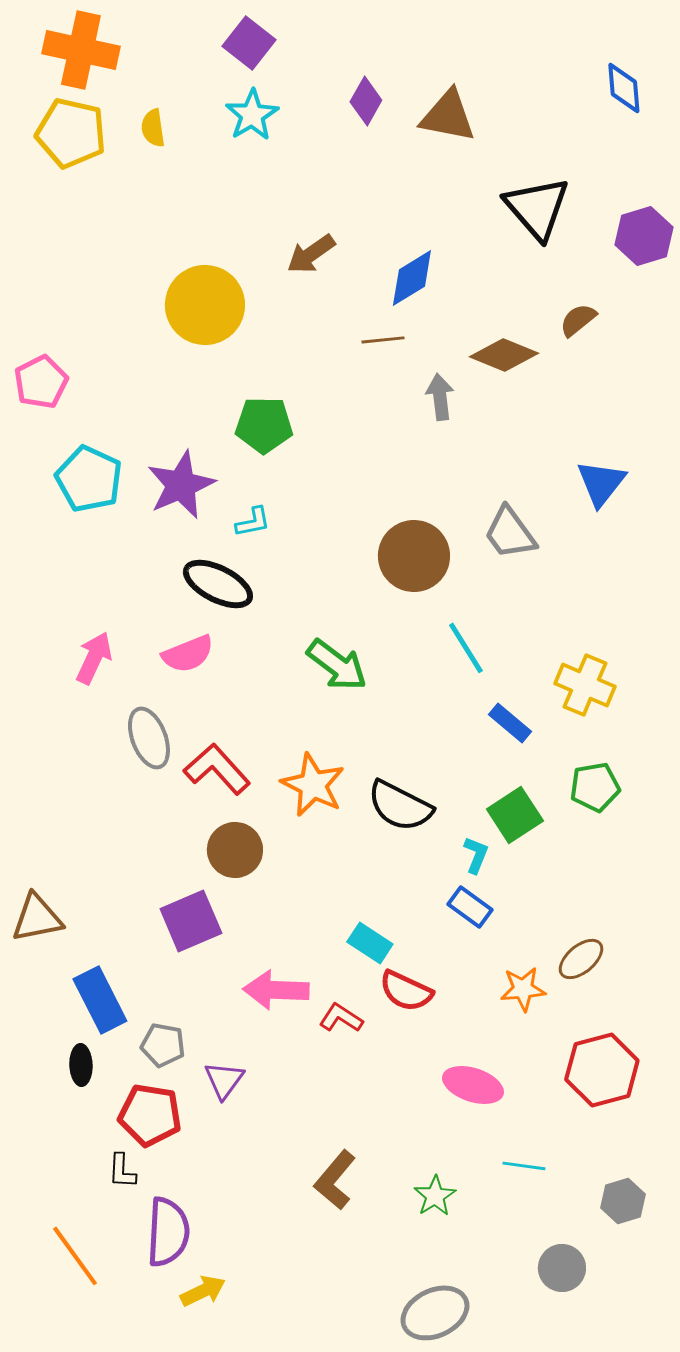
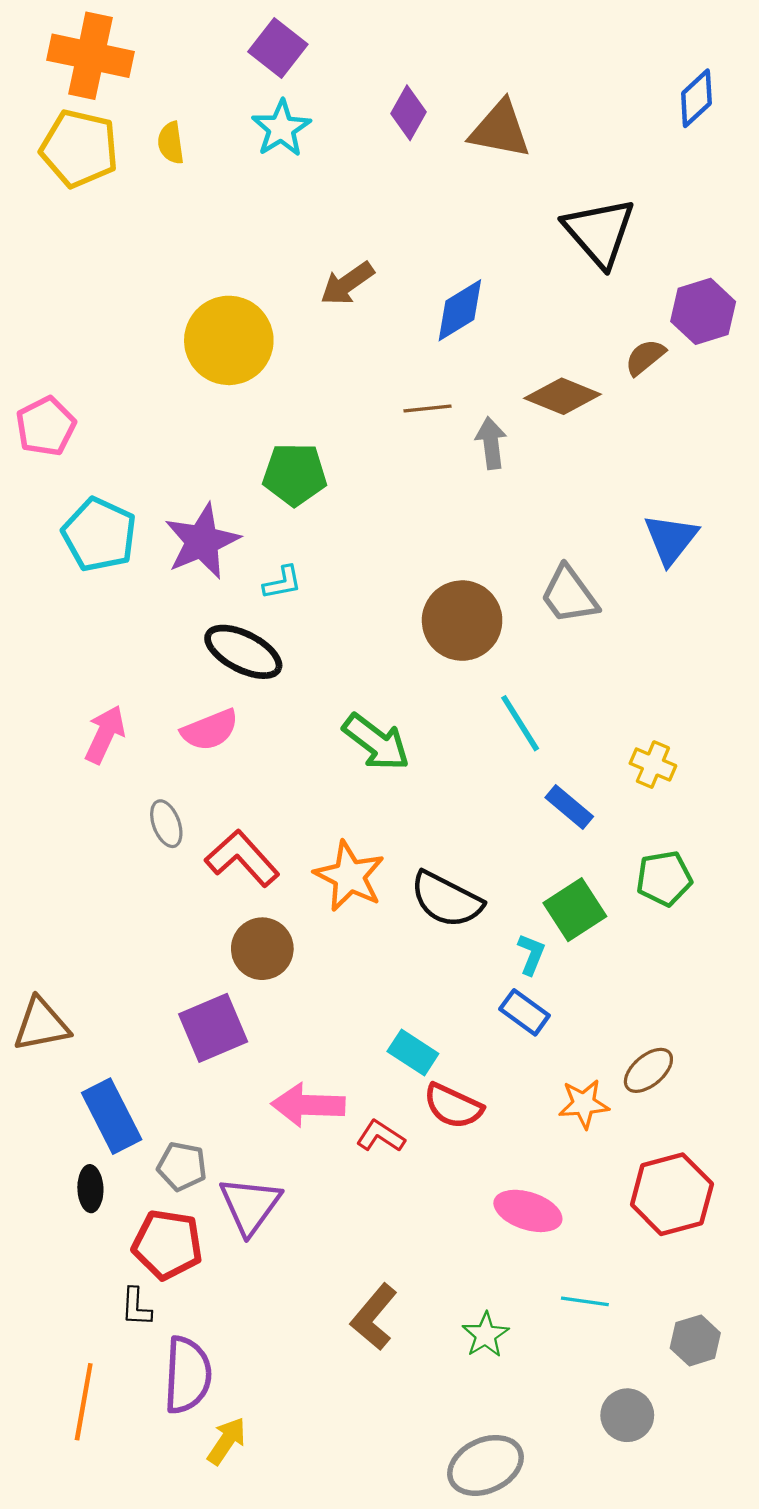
blue diamond: (624, 88) -> (696, 98), turned 52
purple hexagon: (644, 236) -> (703, 311), moved
brown line: (383, 340) -> (427, 408), moved
yellow cross: (585, 685) -> (653, 765), size x0.7
gray ellipse: (149, 738) -> (166, 824), size x0.7
purple triangle: (224, 1080) -> (250, 1205), size x1.4
orange line: (75, 1256) -> (84, 1402), turned 46
yellow arrow: (203, 1291) -> (227, 1441), turned -30

